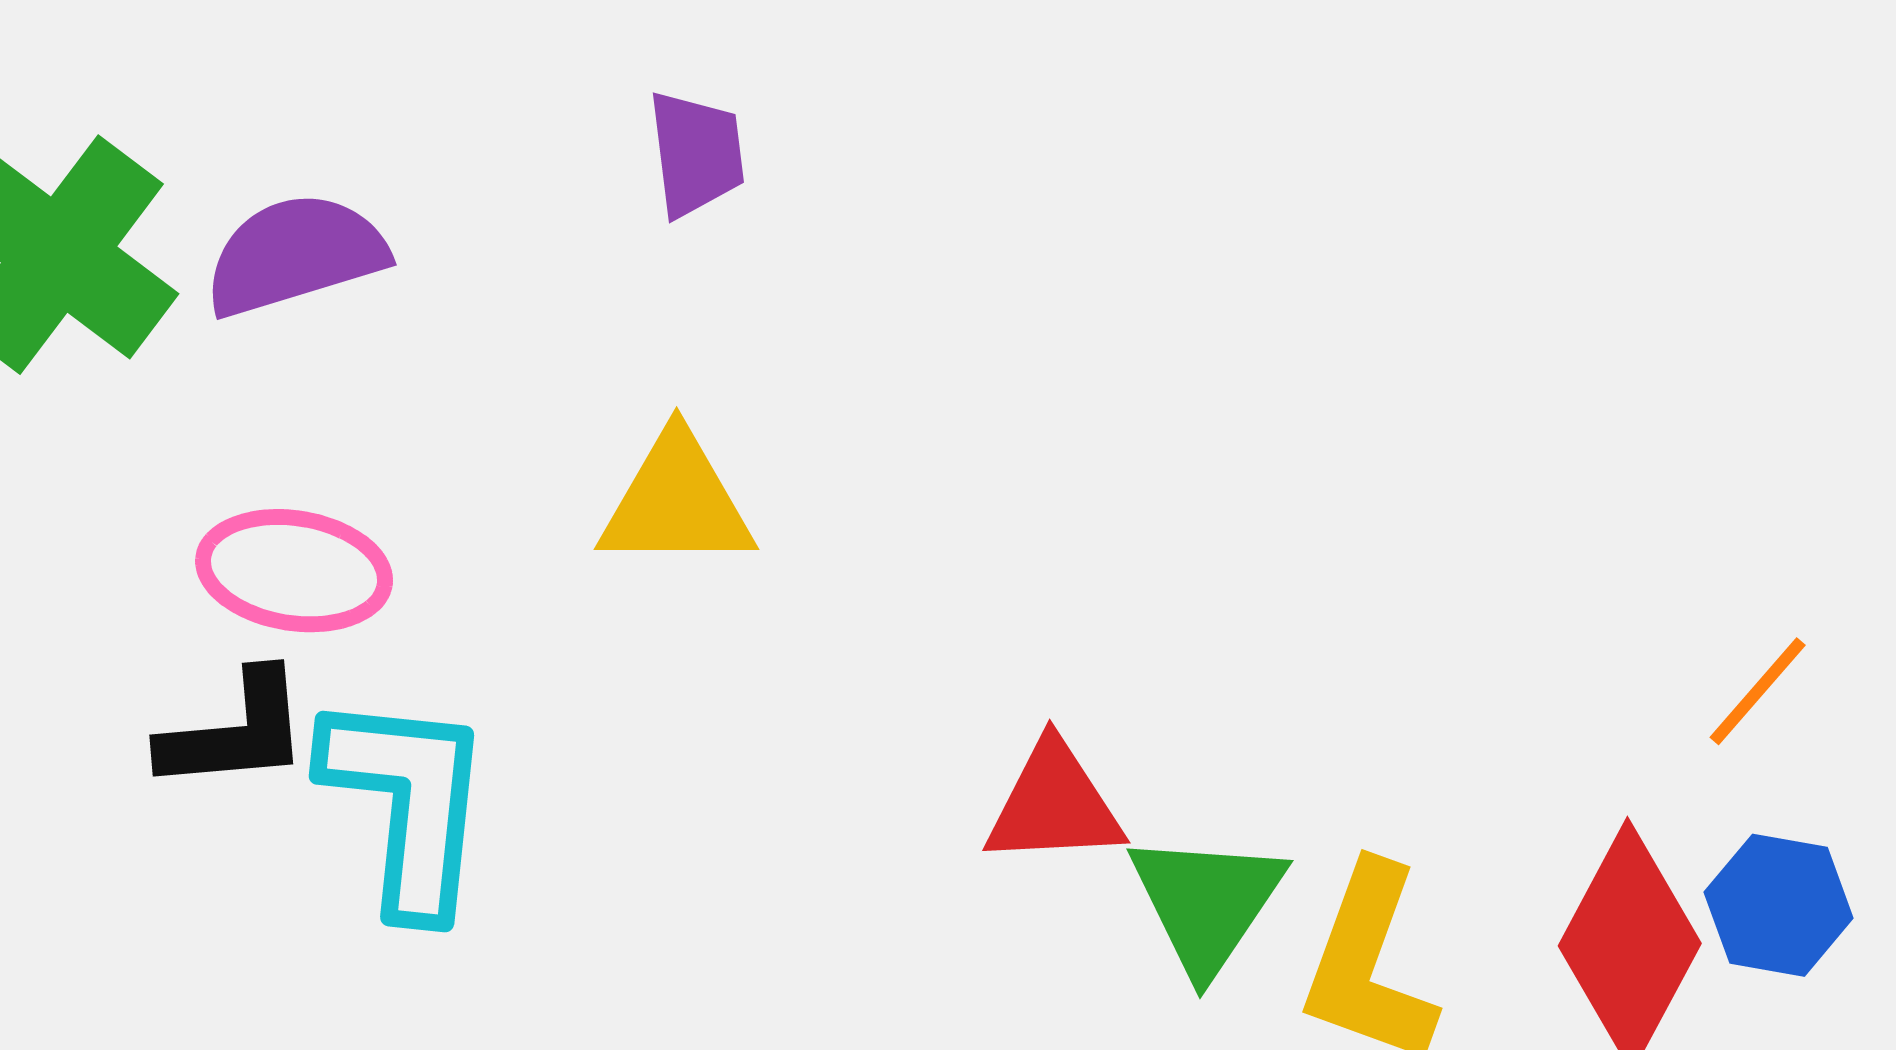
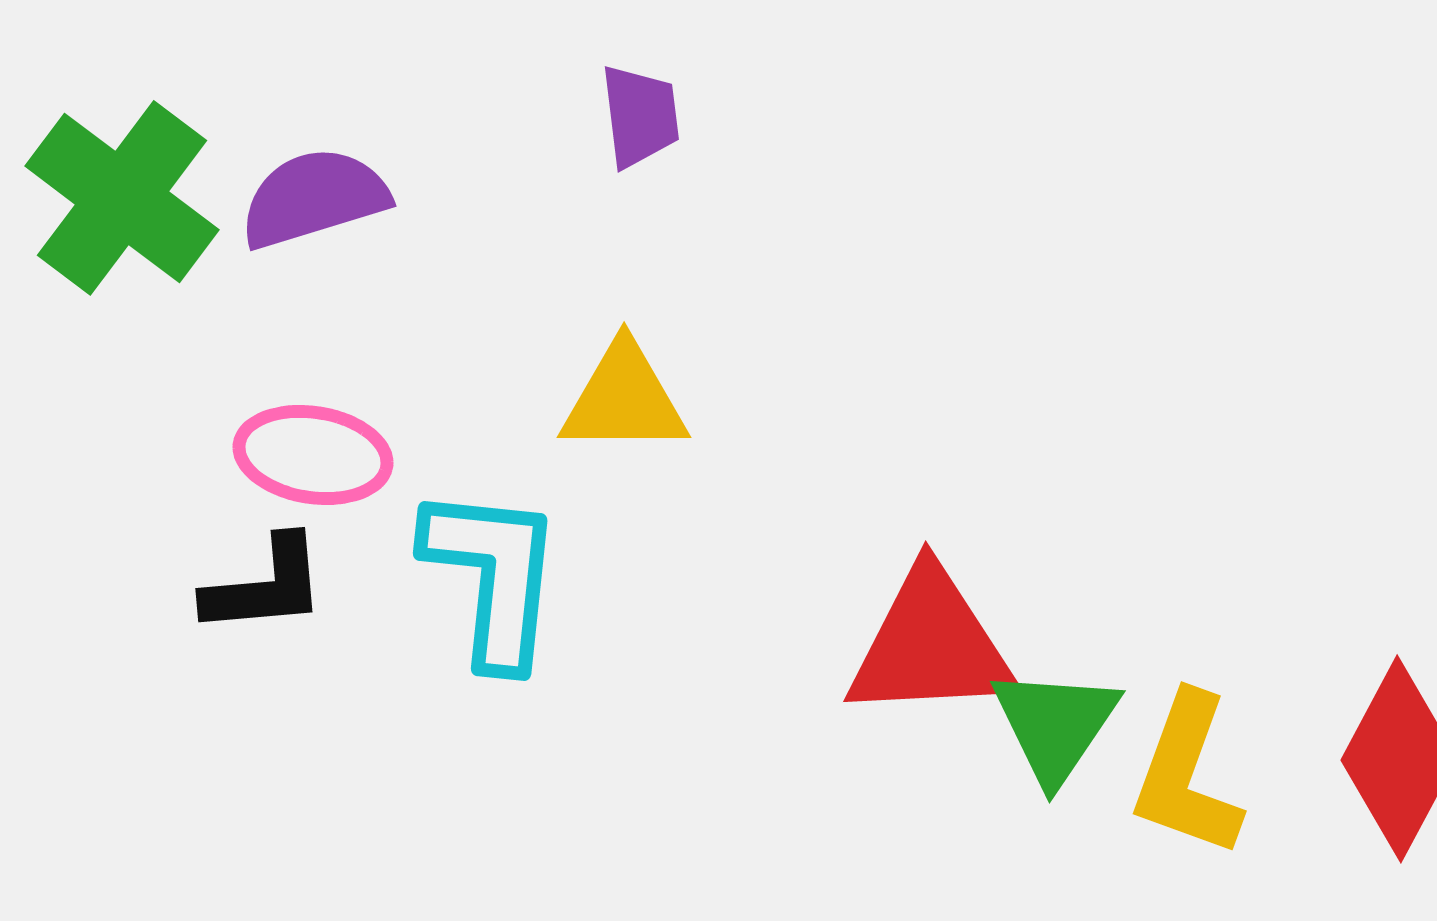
cyan L-shape: (407, 803) -> (493, 576), moved
red triangle: (1054, 804) -> (931, 645), size x1.5

